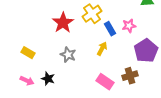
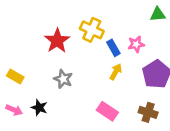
yellow cross: (92, 14) -> (92, 30), turned -30
yellow arrow: (102, 49) -> (116, 72), moved
brown cross: (130, 76) -> (148, 112), moved, turned 35

